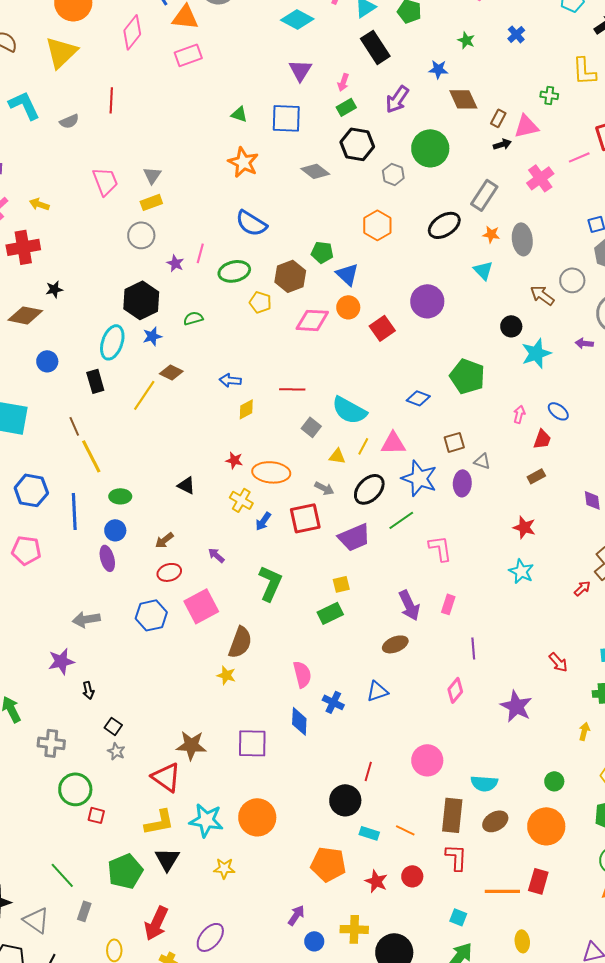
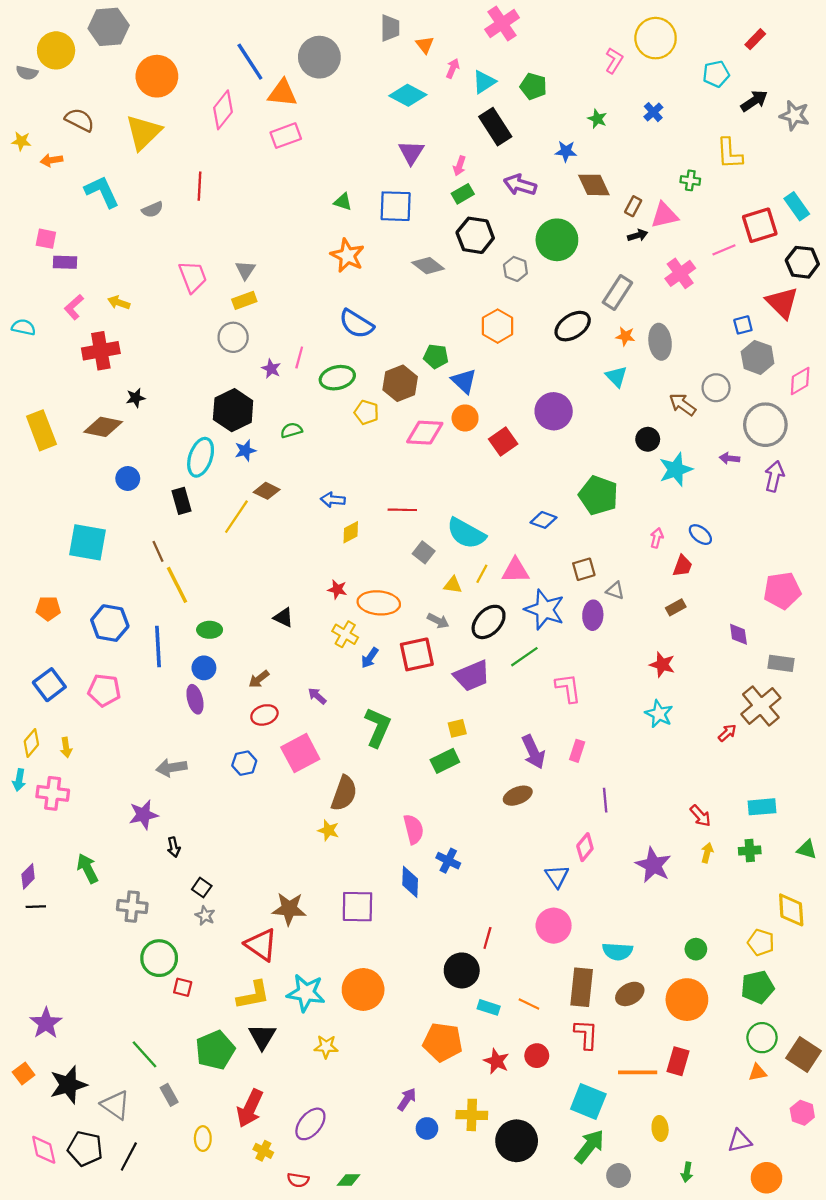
purple arrow: (397, 99) -> (520, 185), turned 72
blue hexagon: (151, 615) -> (244, 763), size x0.7
blue triangle: (377, 691) -> (557, 876), moved, turned -45
yellow arrow: (584, 731) -> (707, 853), moved
gray rectangle: (84, 911) -> (169, 1095), turned -48
cyan square: (458, 917) -> (588, 1102), size x1.8

